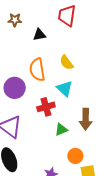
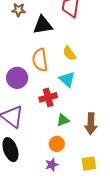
black triangle: (39, 35) -> (43, 25), size x1.5
brown arrow: (86, 119) -> (91, 124), moved
orange circle: (75, 156) -> (57, 144), moved

